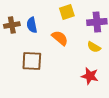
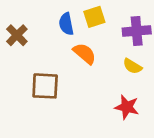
brown cross: (12, 25) -> (17, 35), turned -35
blue semicircle: (32, 25) -> (66, 24), moved

